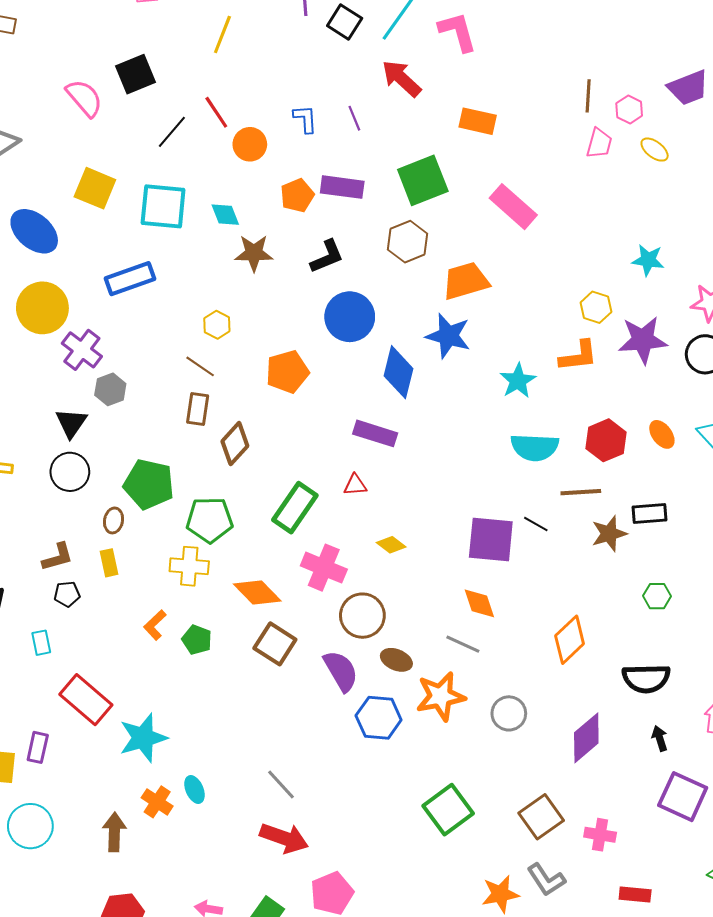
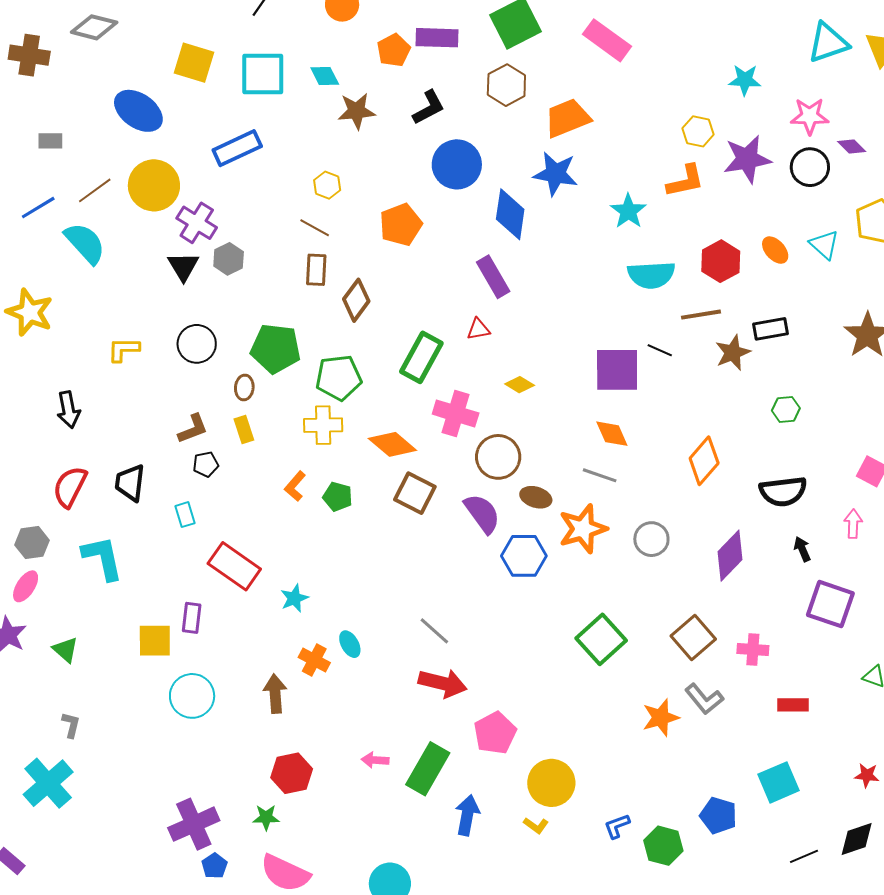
black triangle: (71, 423) -> (183, 266), moved
purple rectangle: (375, 433) -> (493, 277), turned 48
cyan star: (143, 738) -> (294, 598), size x0.6

